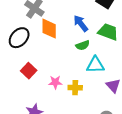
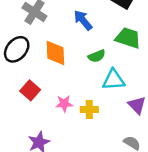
blue arrow: (81, 23) -> (83, 20), moved
orange diamond: (49, 29) -> (55, 53), moved

